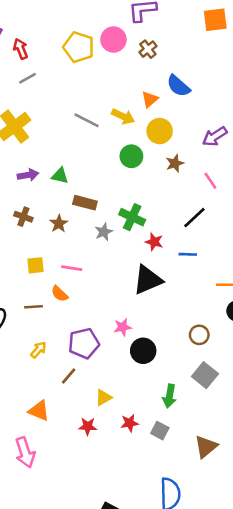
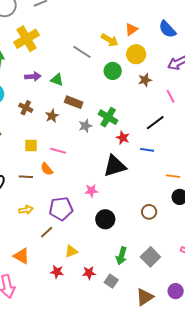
blue semicircle: (178, 86) -> (167, 29), moved
gray line: (86, 120) -> (82, 52), moved
pink star: (123, 327) -> (91, 191), moved
yellow arrow: (38, 350) -> (26, 210), turned 32
gray square: (205, 375) -> (150, 257), moved

